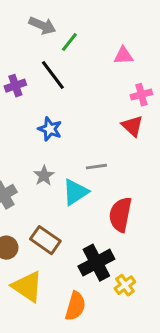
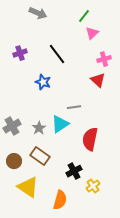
green line: (69, 42) -> (84, 16), moved
pink triangle: (123, 56) -> (92, 33), turned -40
black line: (53, 75) -> (57, 54), moved
gray star: (44, 176) -> (39, 128), moved
black cross: (96, 263) -> (74, 171), size x0.7

